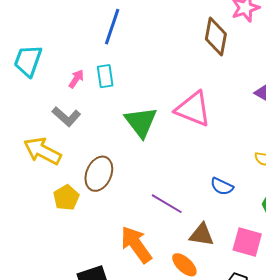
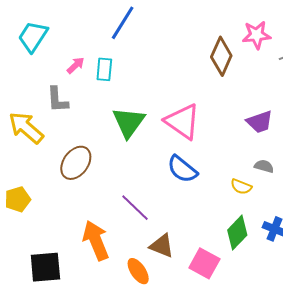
gray L-shape: (66, 117) -> (57, 100), turned 32
blue semicircle: (222, 186) -> (182, 169), moved, size x1.4
yellow pentagon: (66, 198) -> (18, 199), moved

